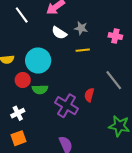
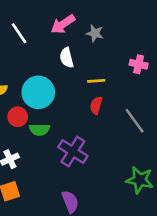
gray star: (81, 28) -> (95, 33), moved
white semicircle: (59, 33) -> (67, 58), turned 42
red semicircle: (89, 95) -> (96, 105), moved

